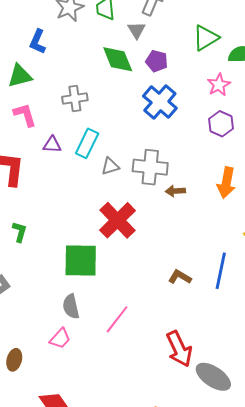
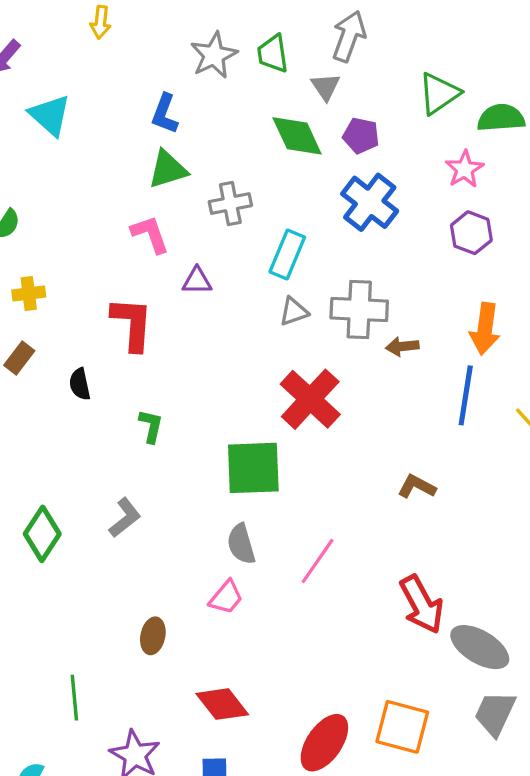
green triangle: (20, 76) -> (168, 169), moved
cyan rectangle: (87, 143) -> (287, 254), moved
blue line: (221, 271) -> (466, 395), moved

